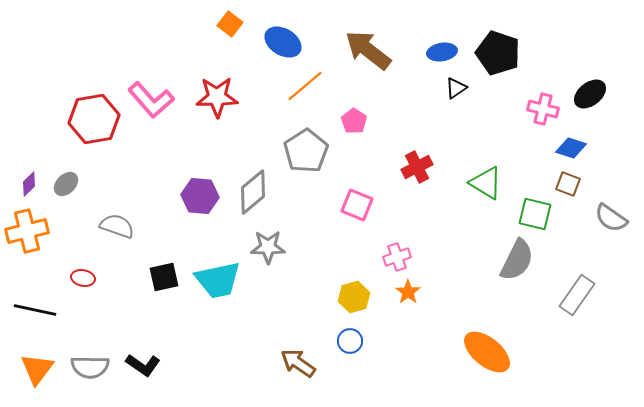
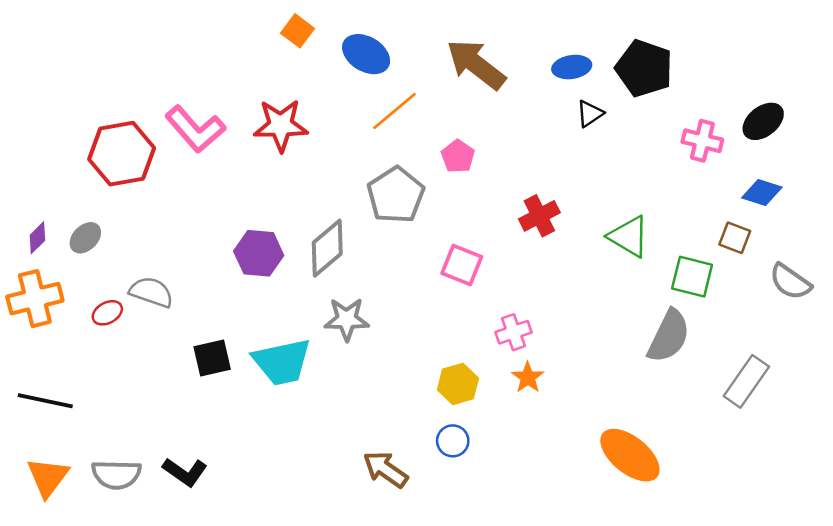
blue diamond: (571, 148) -> (762, 192), moved
red ellipse: (83, 278) -> (107, 313), moved, turned -40

